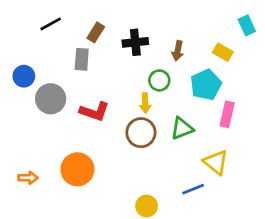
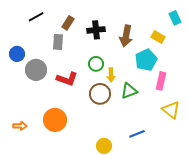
brown arrow: (178, 51) -> (126, 36), size x1.5
green circle: (159, 80) -> (96, 64), moved
yellow arrow: (145, 103) -> (111, 75), moved
yellow triangle: (216, 162) -> (171, 110), moved

